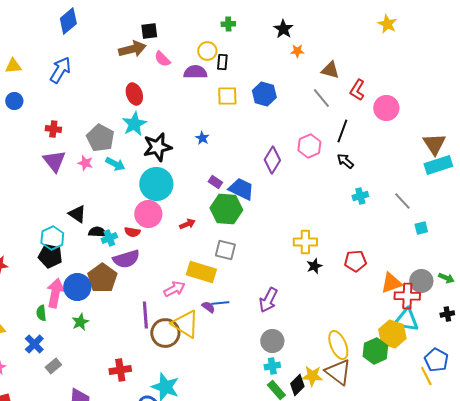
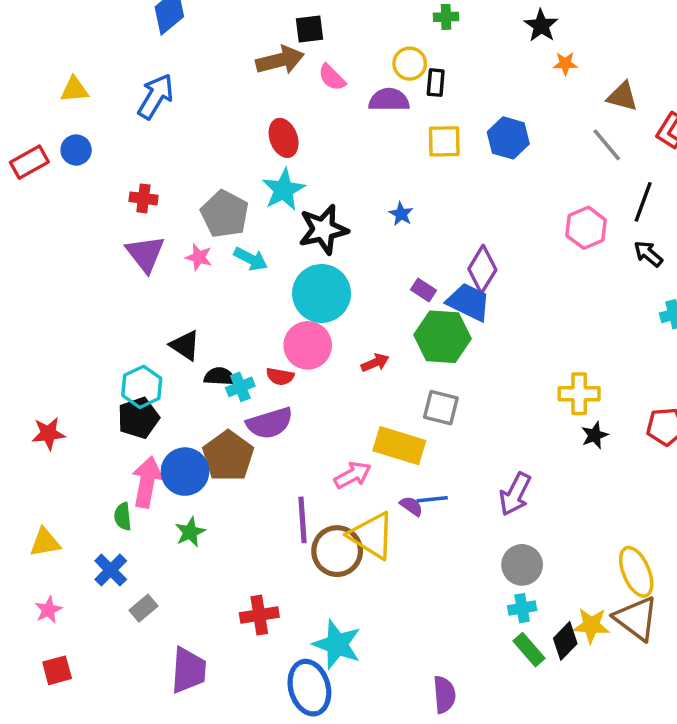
purple diamond: (272, 160) -> (482, 269), moved
black pentagon: (50, 256) -> (138, 418), turned -30

